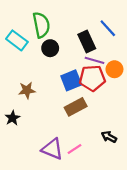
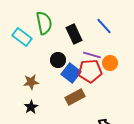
black rectangle: (87, 42) -> (74, 34), moved
black circle: (50, 48) -> (58, 60), moved
blue square: (71, 80) -> (71, 73), turned -30
black star: (12, 118) -> (31, 107), moved

